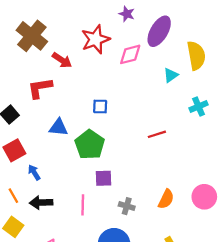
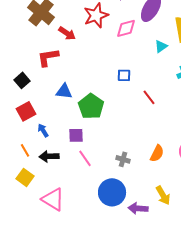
blue square: (100, 106) -> (124, 75), moved
red line: (157, 134) -> (149, 97), turned 70
purple square: (104, 178) -> (76, 135), moved
pink line: (83, 205) -> (85, 158), turned -36

